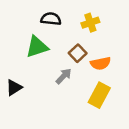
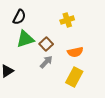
black semicircle: (51, 19) -> (19, 17), moved, turned 112
brown square: (78, 53) -> (46, 44), moved

